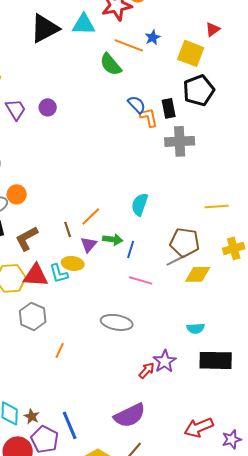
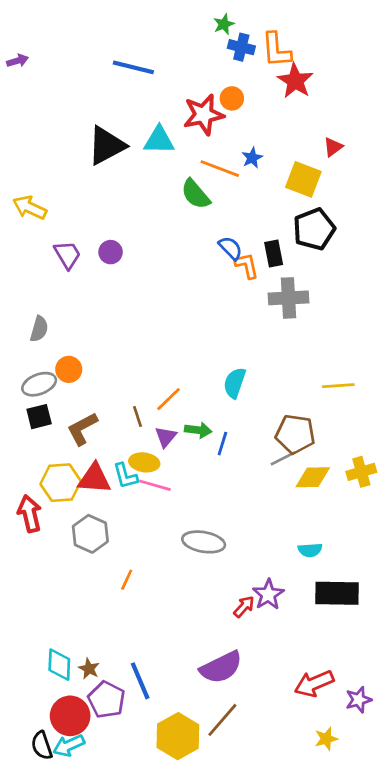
yellow cross: (234, 248) -> (361, 472), moved
pink line: (141, 280) -> (155, 485), moved

